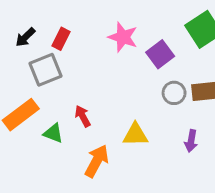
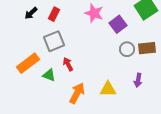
gray square: (46, 70) -> (54, 41), moved
yellow triangle: (135, 135) -> (108, 89), moved

